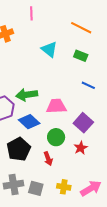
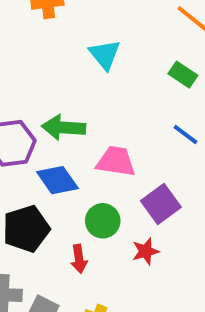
cyan triangle: (49, 49) -> (105, 55), moved

